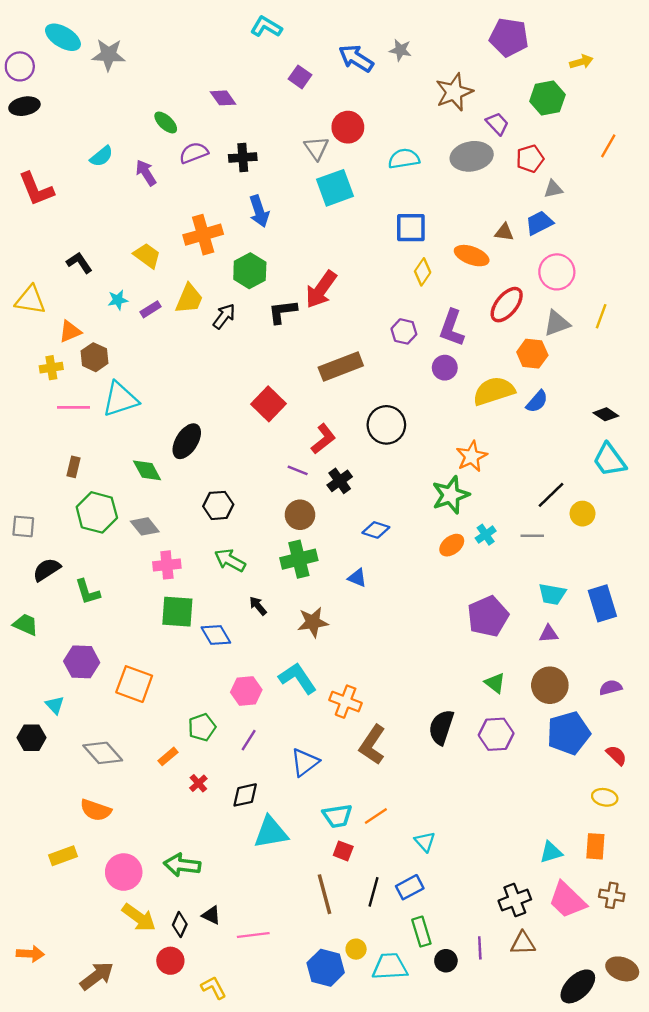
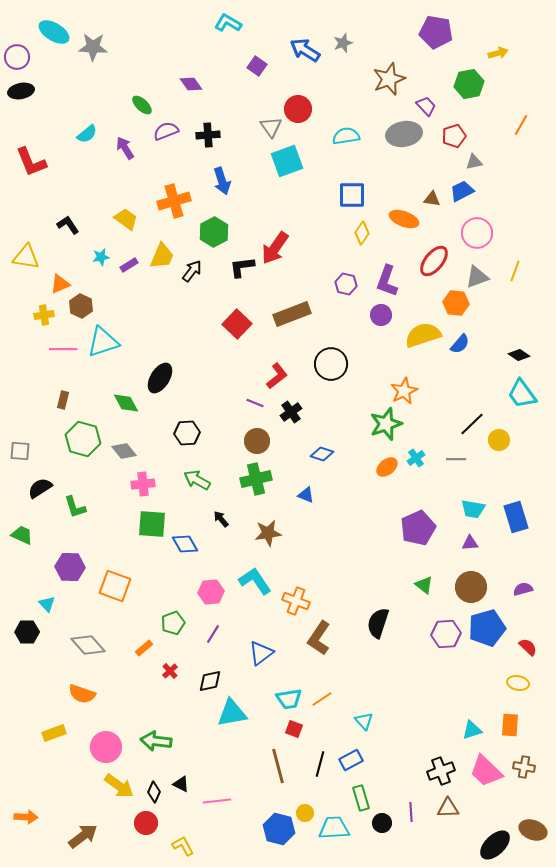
gray star: (400, 50) -> (343, 43), turned -30
red square: (268, 404) -> (237, 324), moved
purple hexagon: (496, 734) -> (446, 634), moved

